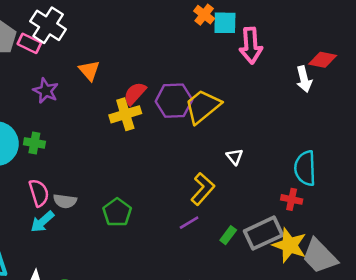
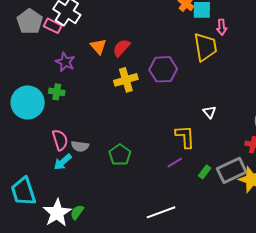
pink arrow: (251, 46) -> (222, 27), size x0.6
red semicircle: (135, 93) -> (121, 48), moved
yellow trapezoid: (203, 106) -> (205, 47), moved, turned 120
green cross: (34, 143) -> (57, 92), moved
yellow L-shape: (203, 189) -> (185, 137), turned -45

